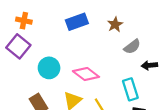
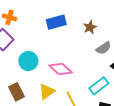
cyan rectangle: (130, 89) -> (99, 86), turned 66

